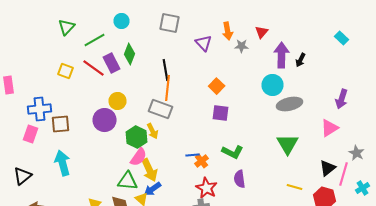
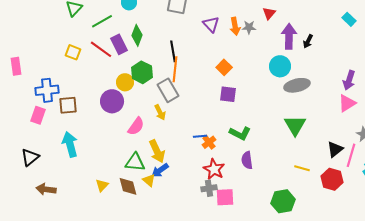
orange arrow: (228, 31) -> (235, 26), moved
gray rectangle: (160, 109) -> (168, 90), turned 40
pink triangle: (330, 128) -> (347, 103), moved
green hexagon: (136, 137) -> (142, 72), moved
pink semicircle: (138, 157) -> (136, 126), moved

